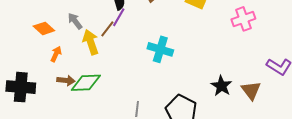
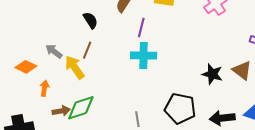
purple line: (119, 17) -> (141, 27), moved

